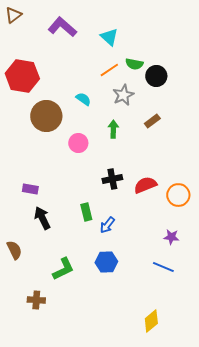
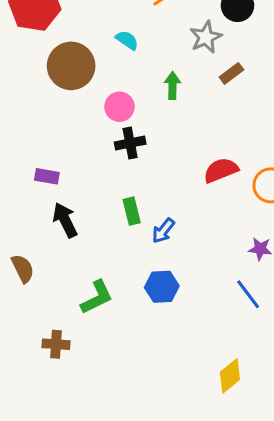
gray star: (123, 95) -> (206, 37), moved
black cross: (112, 179) -> (130, 143), moved
blue line: (163, 267) -> (248, 294), turned 30

